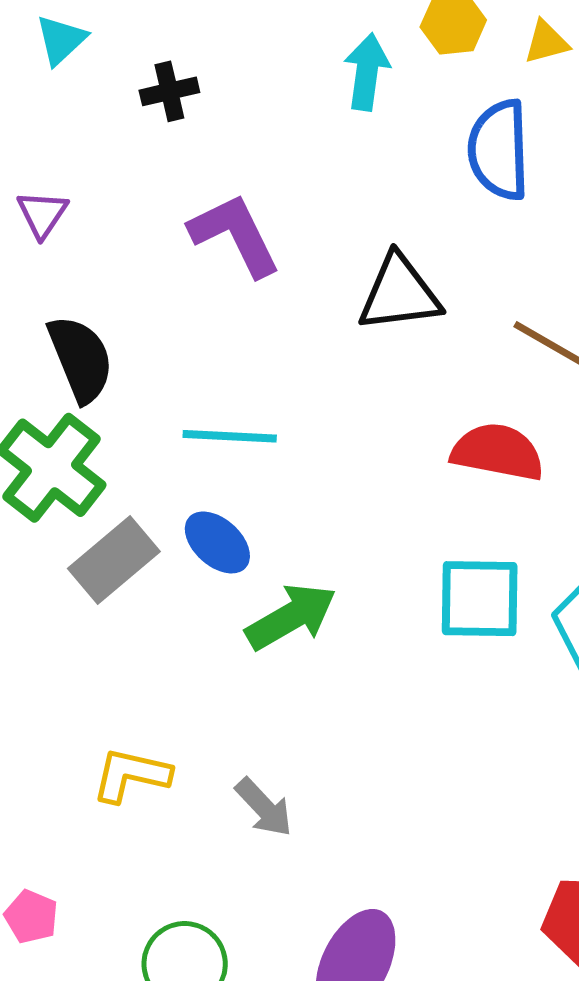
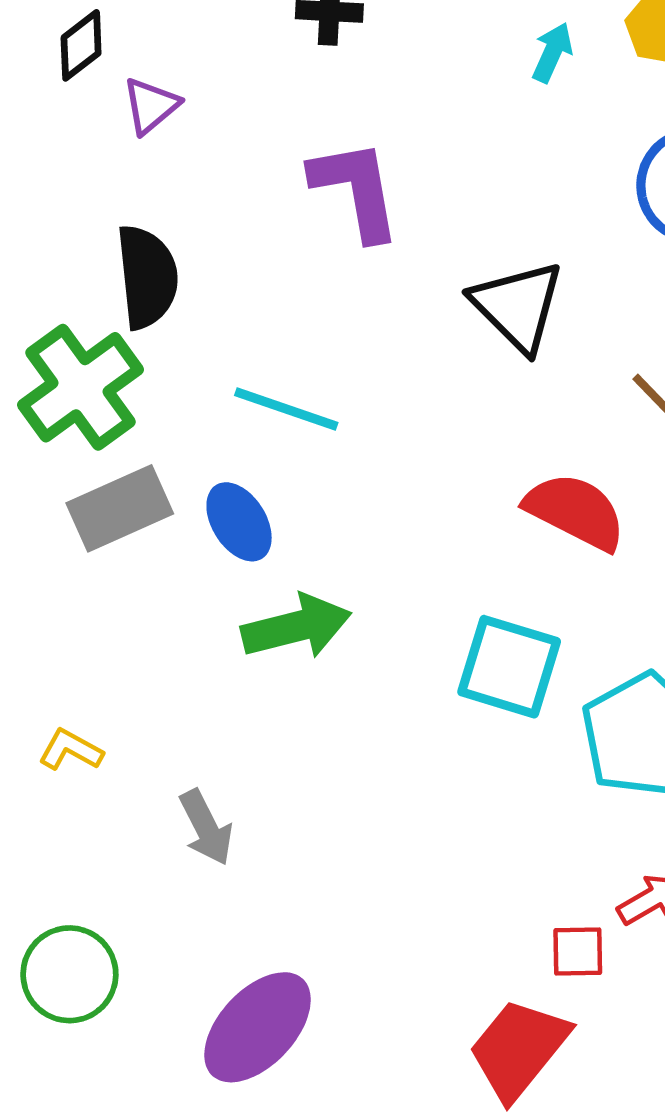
cyan arrow: (367, 72) -> (552, 52), size x0.7
black triangle: (399, 294) -> (518, 306), turned 36
yellow L-shape: (131, 775) -> (71, 750), size x0.7

